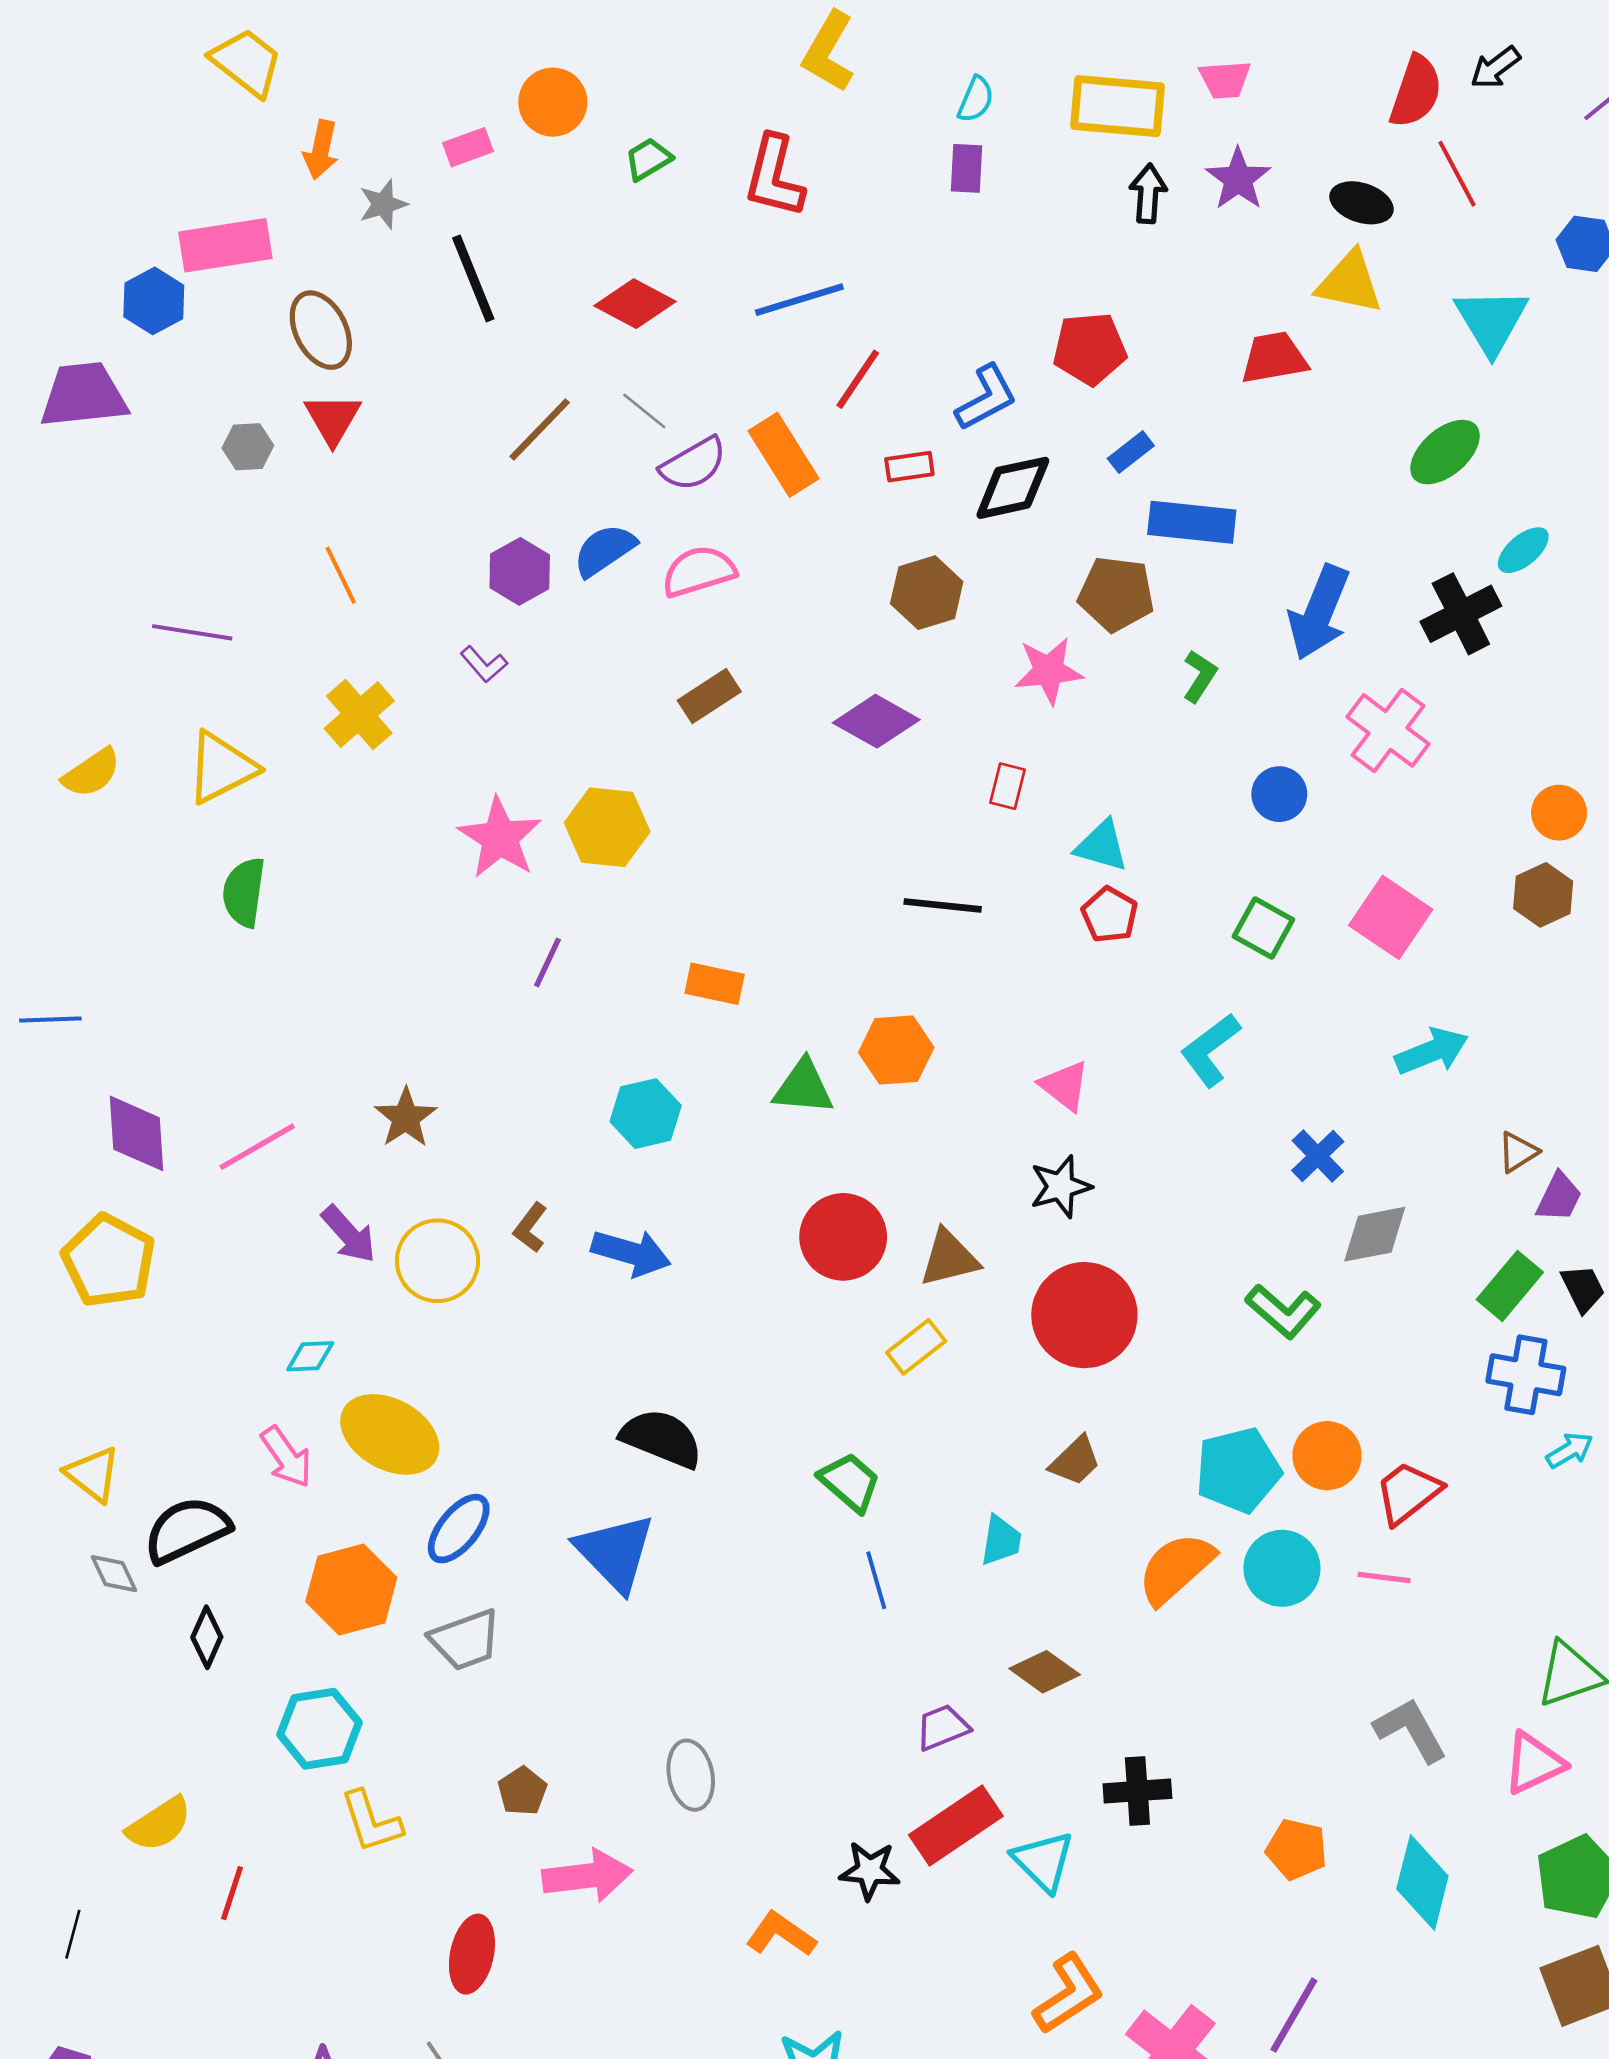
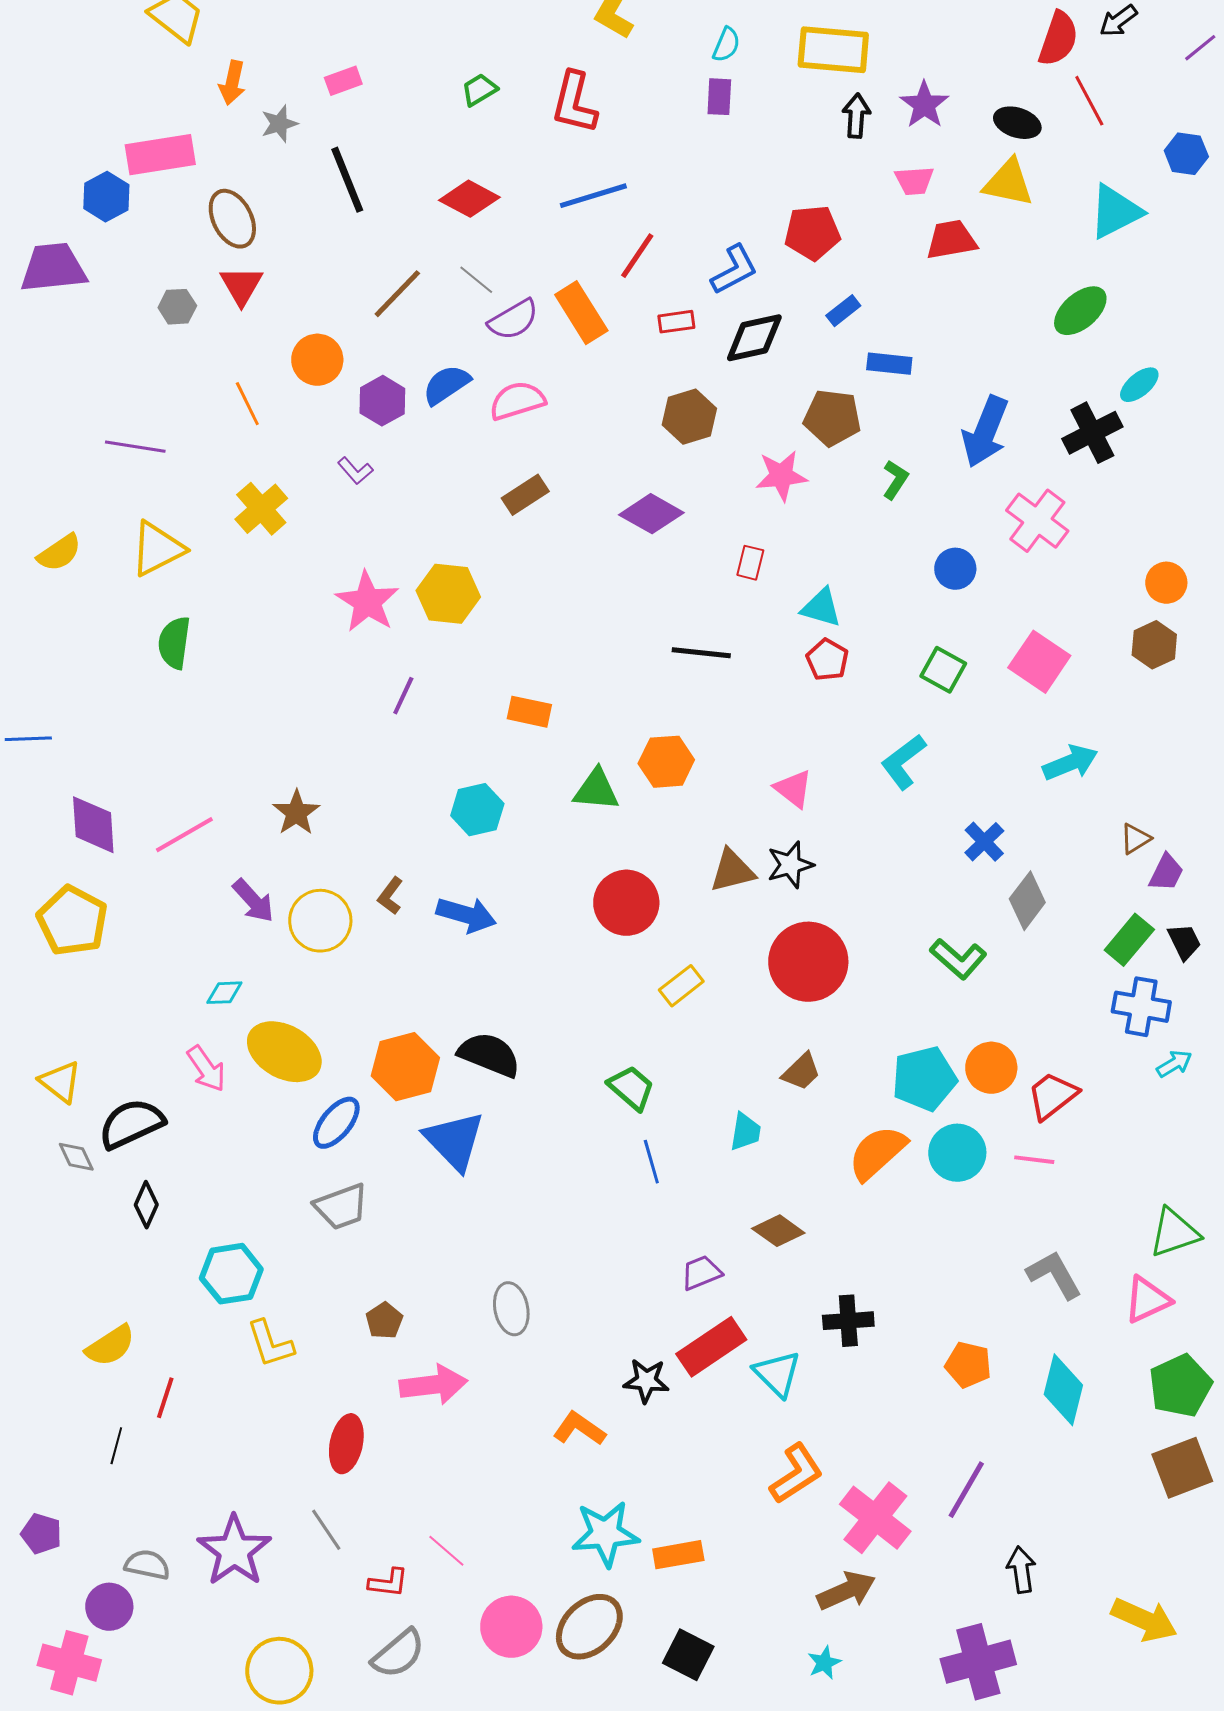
pink trapezoid: (1225, 80) -> (914, 181), moved
orange circle: (553, 102) -> (317, 360), moved
cyan triangle: (1491, 321) -> (1115, 212), turned 34
blue rectangle: (1192, 522) -> (889, 364), size x0.7
gray diamond: (1375, 1234) -> (1027, 901), turned -42
brown triangle: (949, 1258) -> (732, 871), moved
orange hexagon: (351, 1590) -> (405, 1067), moved
black line: (73, 1934) -> (116, 1446), moved

